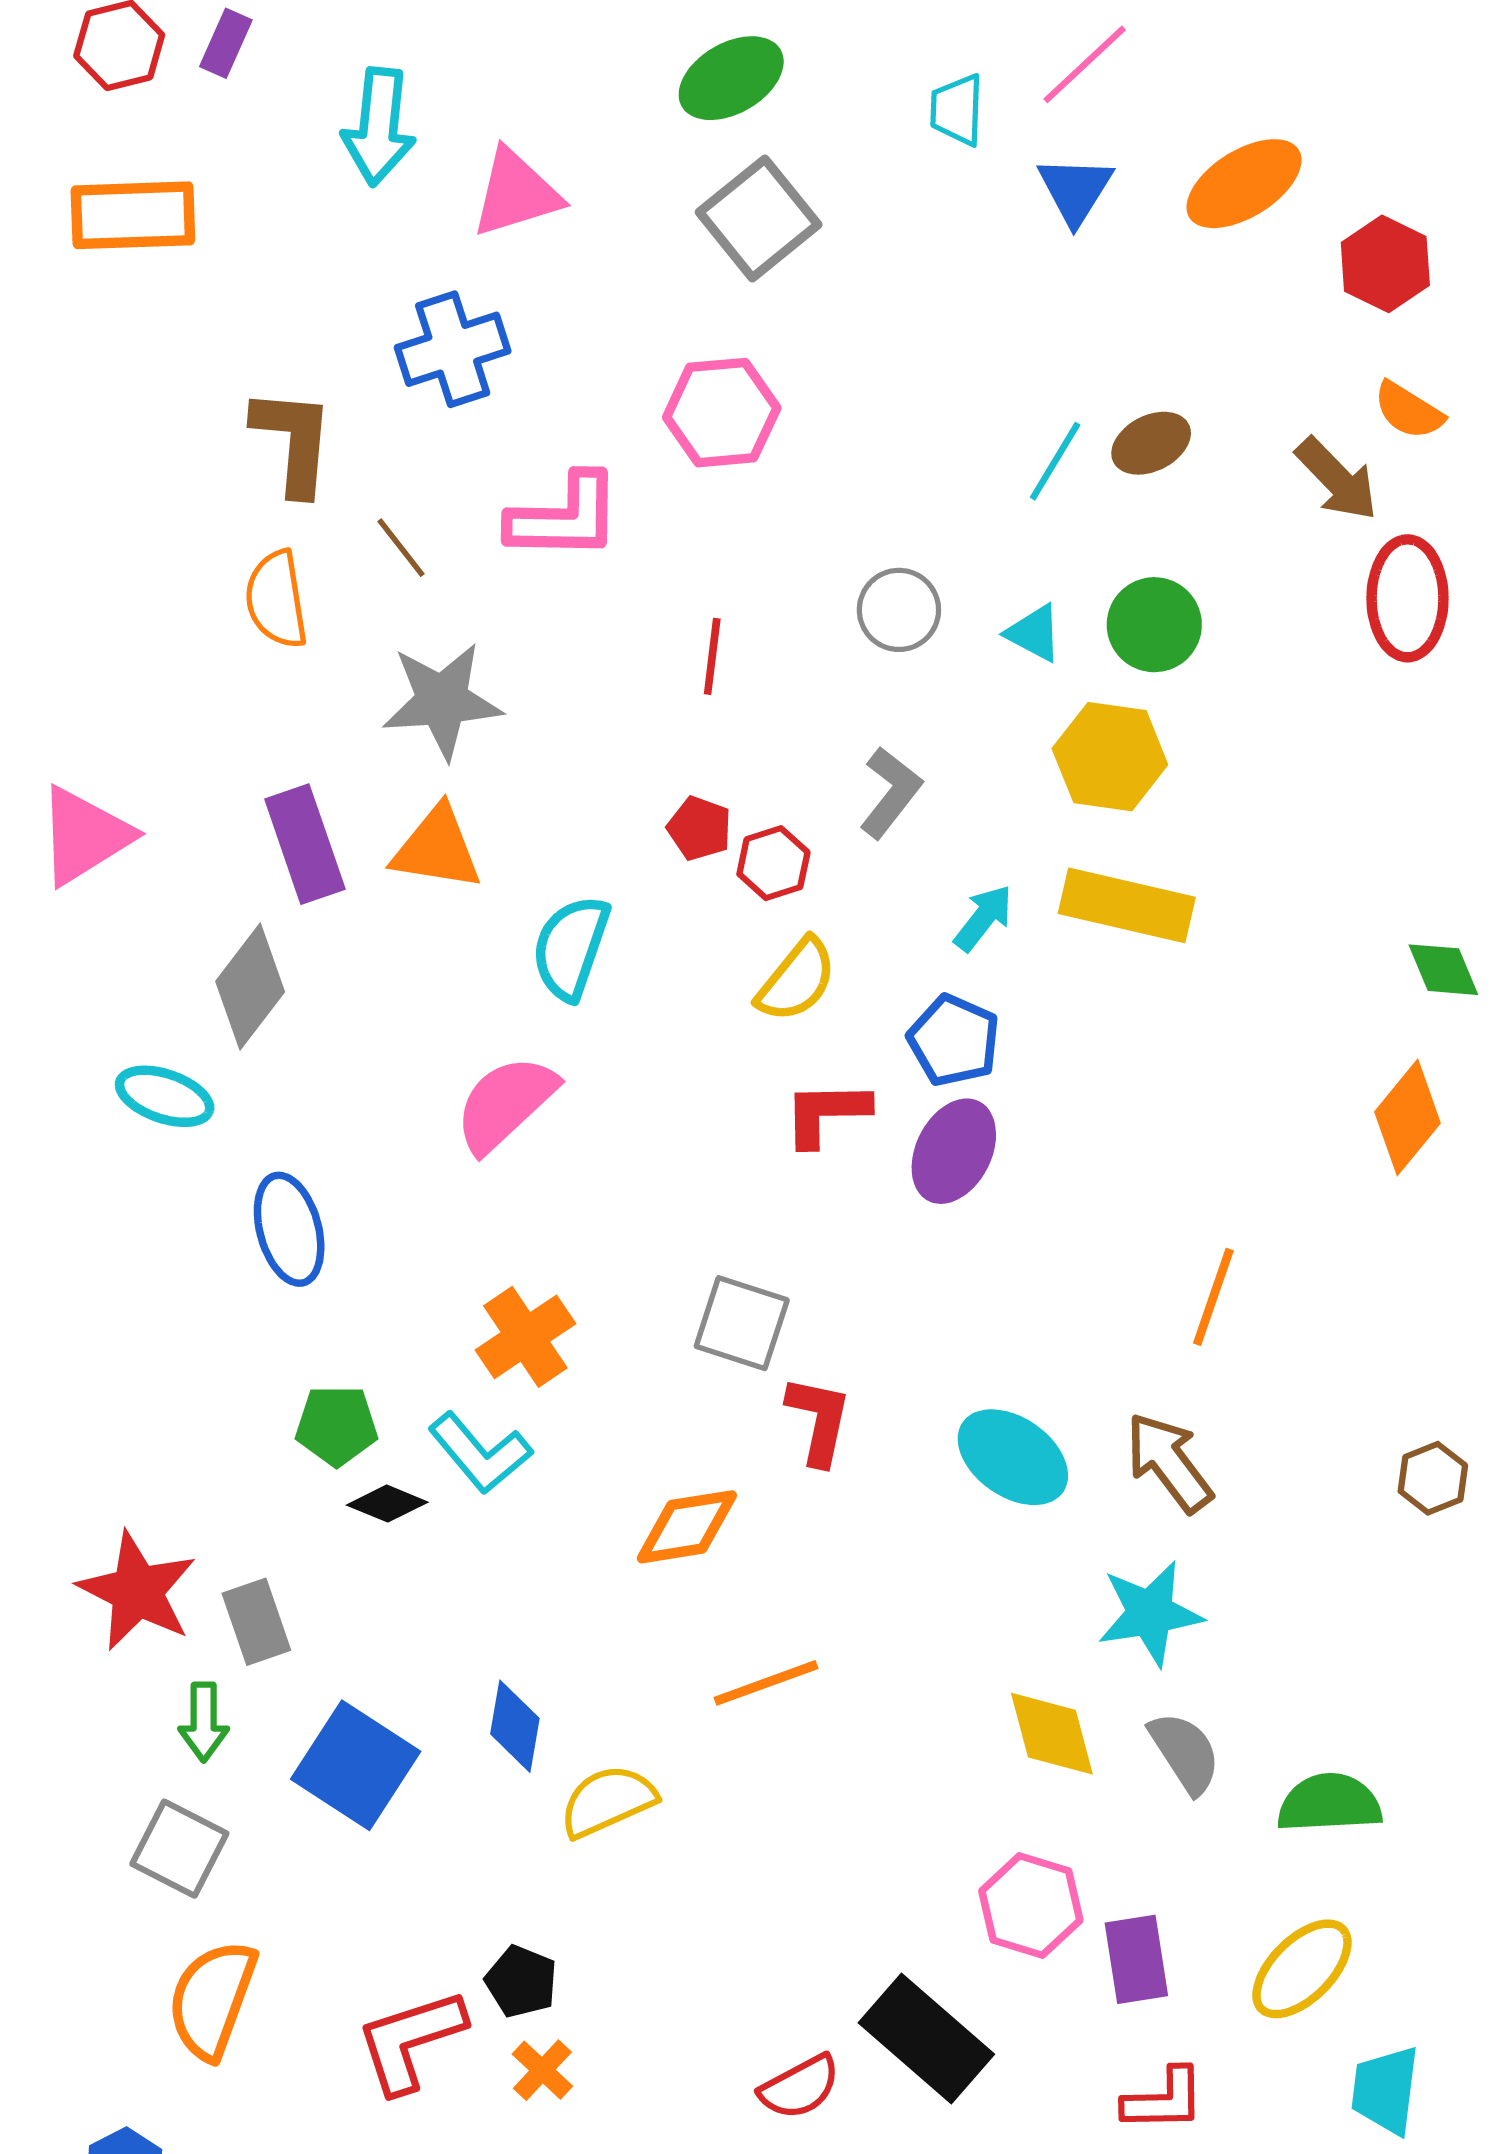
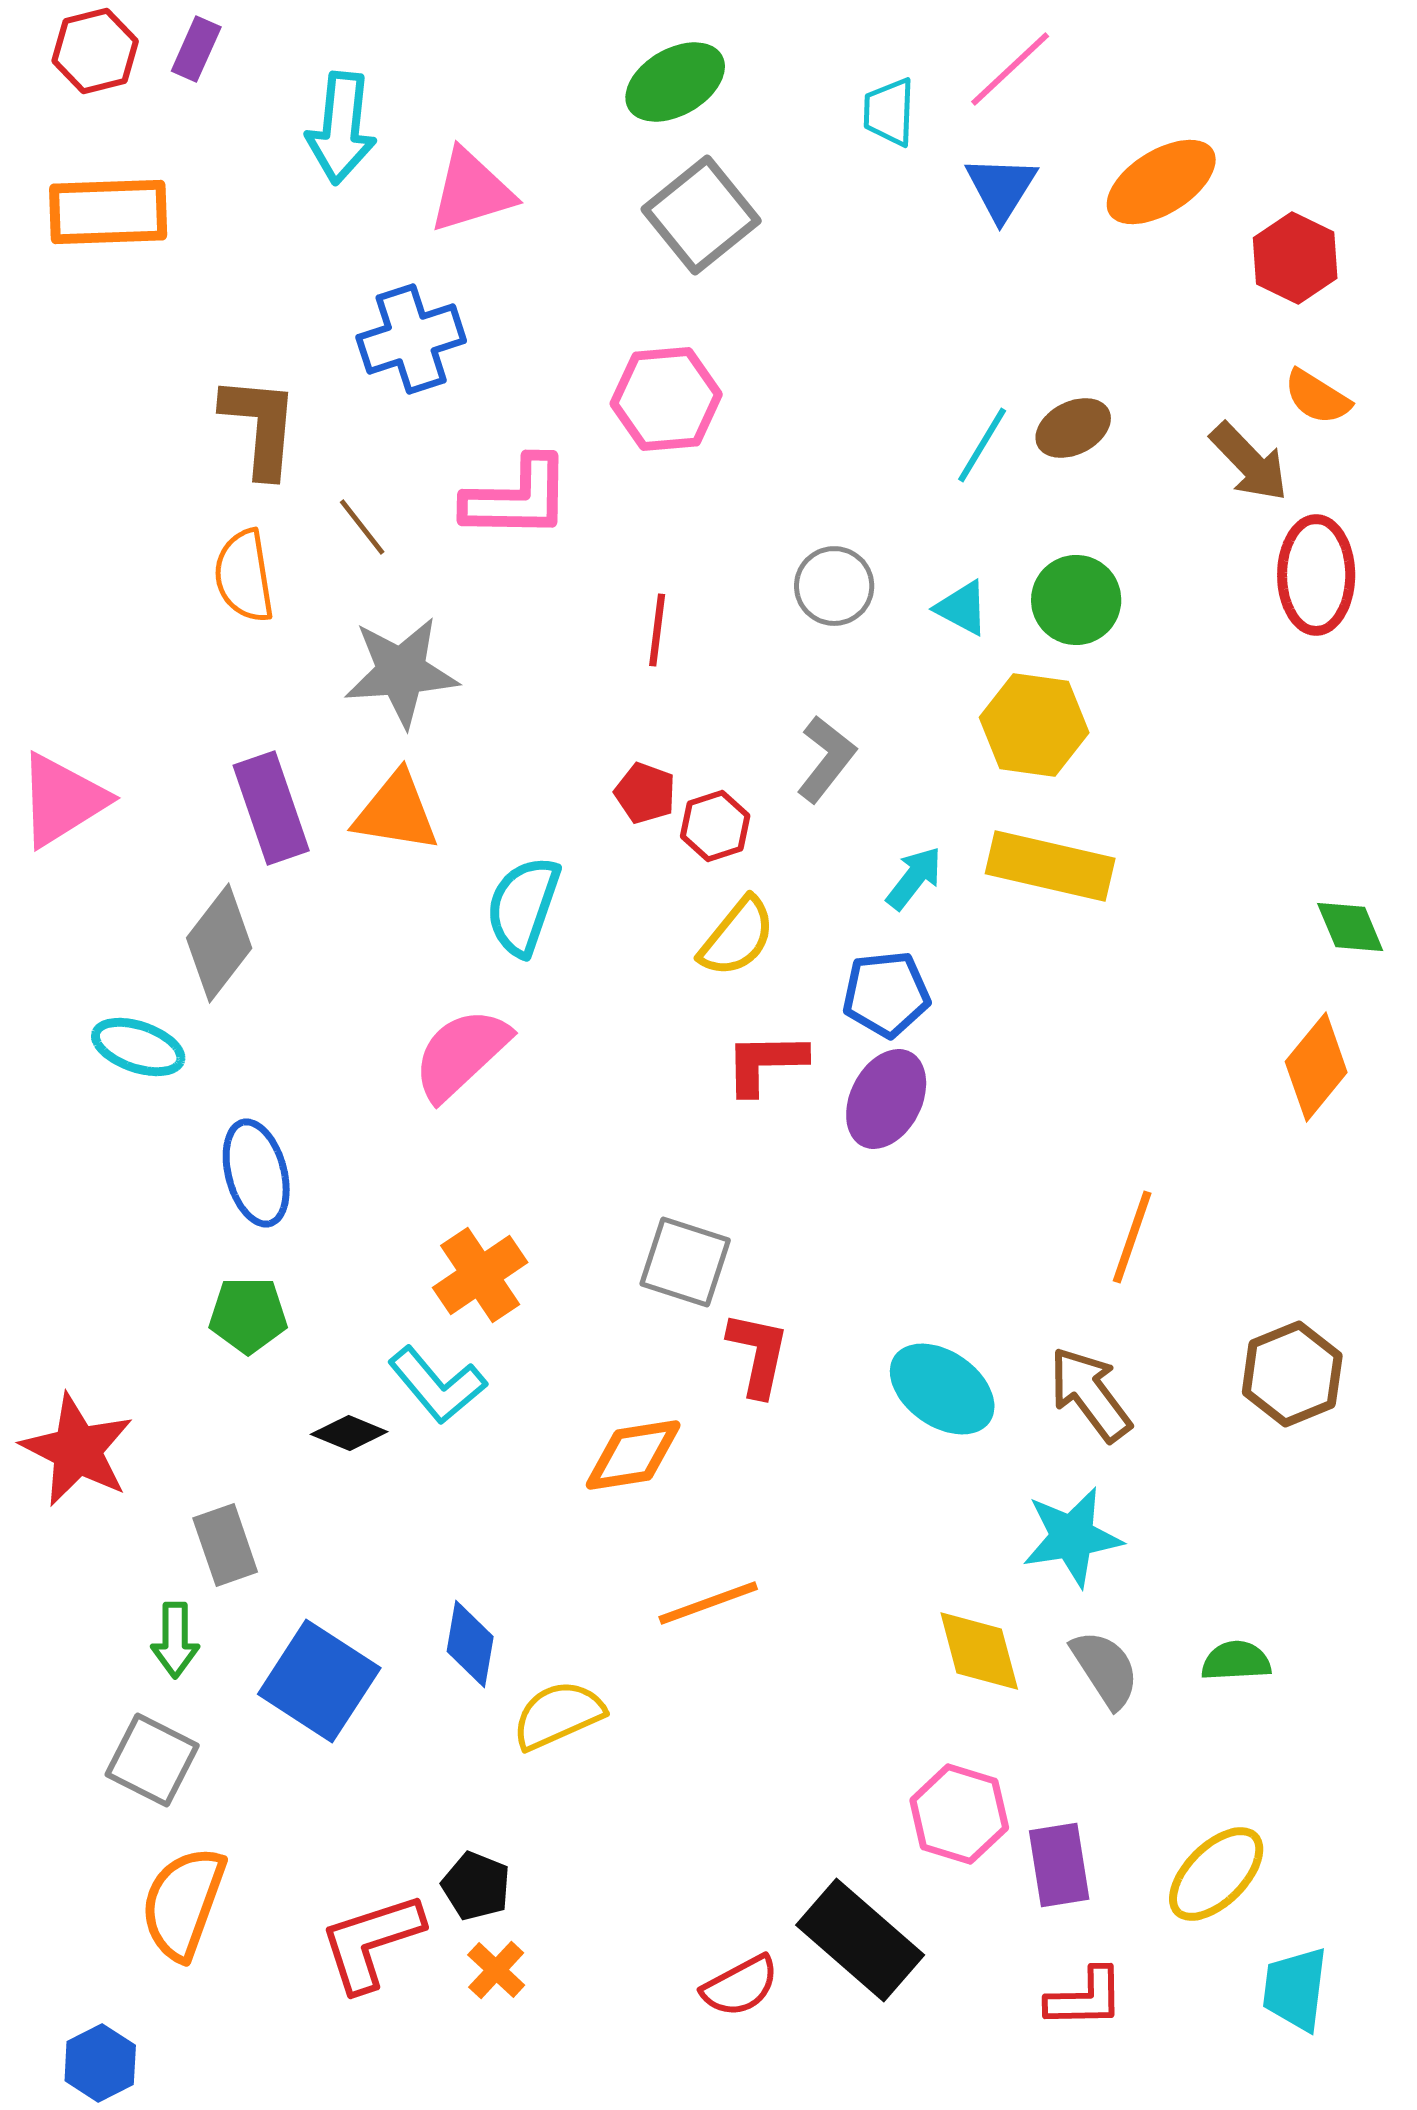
blue pentagon: (954, 1040) -> (886, 994), turned -30
green pentagon: (337, 1425) -> (248, 1315), moved
brown hexagon: (1433, 1478) -> (1292, 1374), moved, size x1.5
red star: (137, 1591) -> (77, 1450), moved
green semicircle: (1329, 1803) -> (1236, 1661), moved, size x0.7

